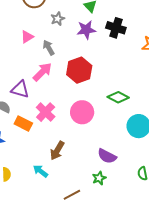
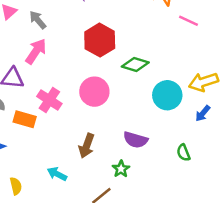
red hexagon: (79, 70) -> (100, 40), moved
brown arrow: (57, 151) -> (87, 146), moved
green star: (99, 178) -> (121, 169), moved

